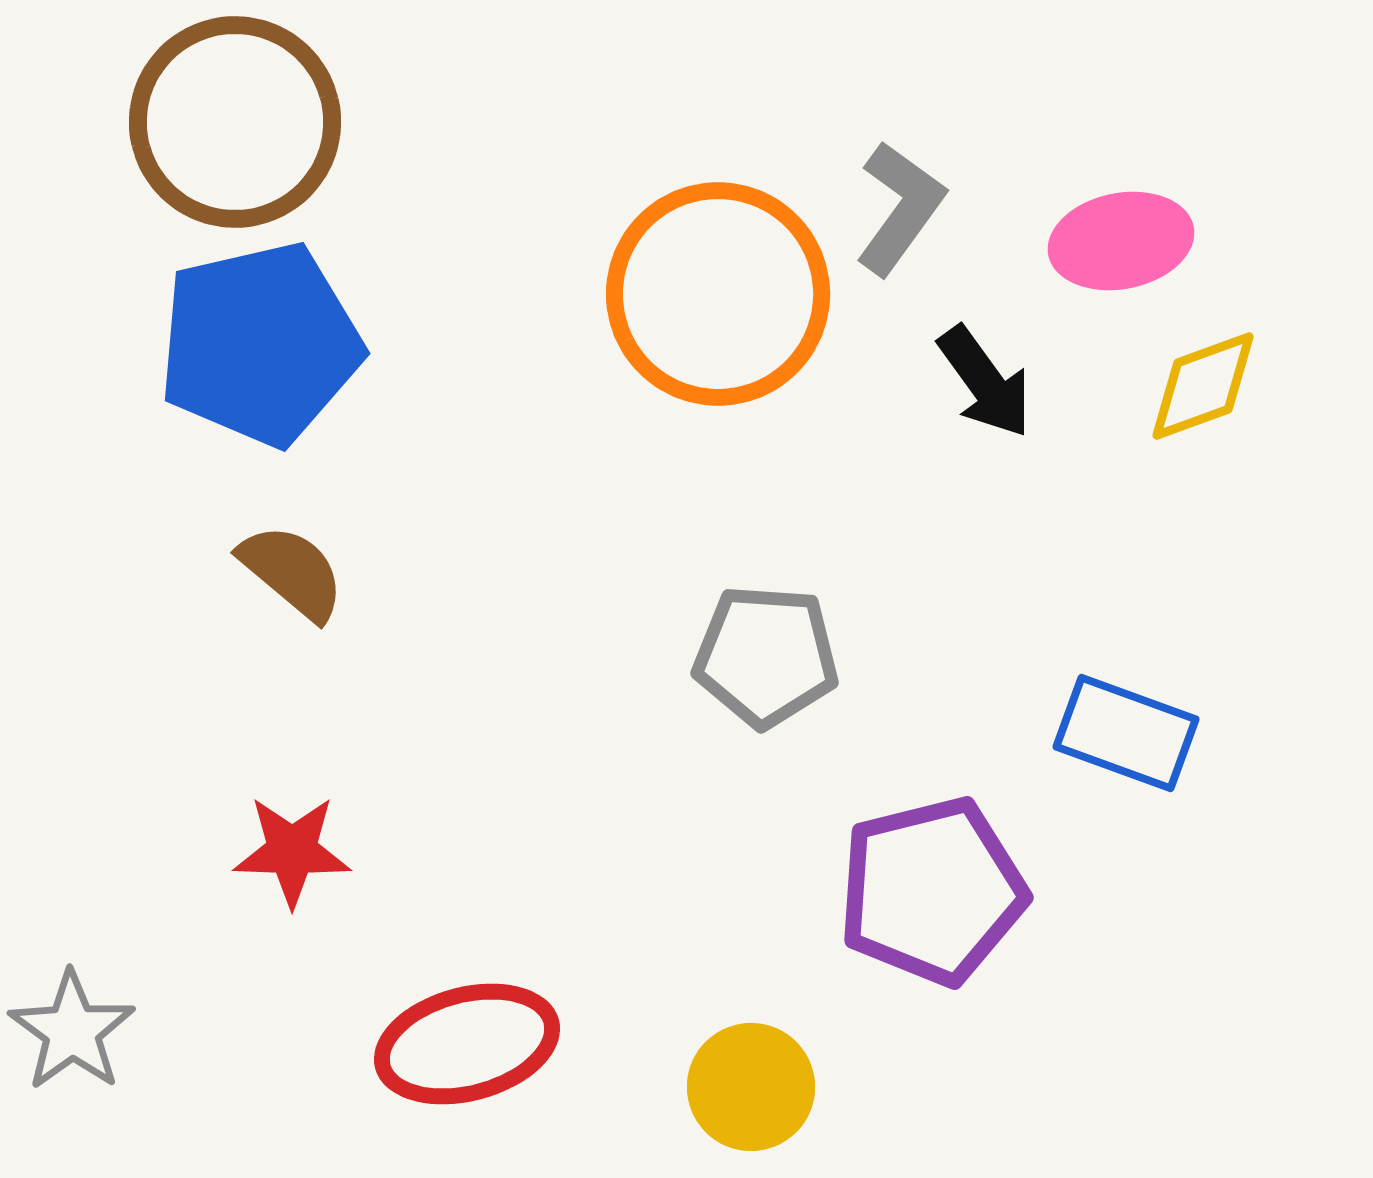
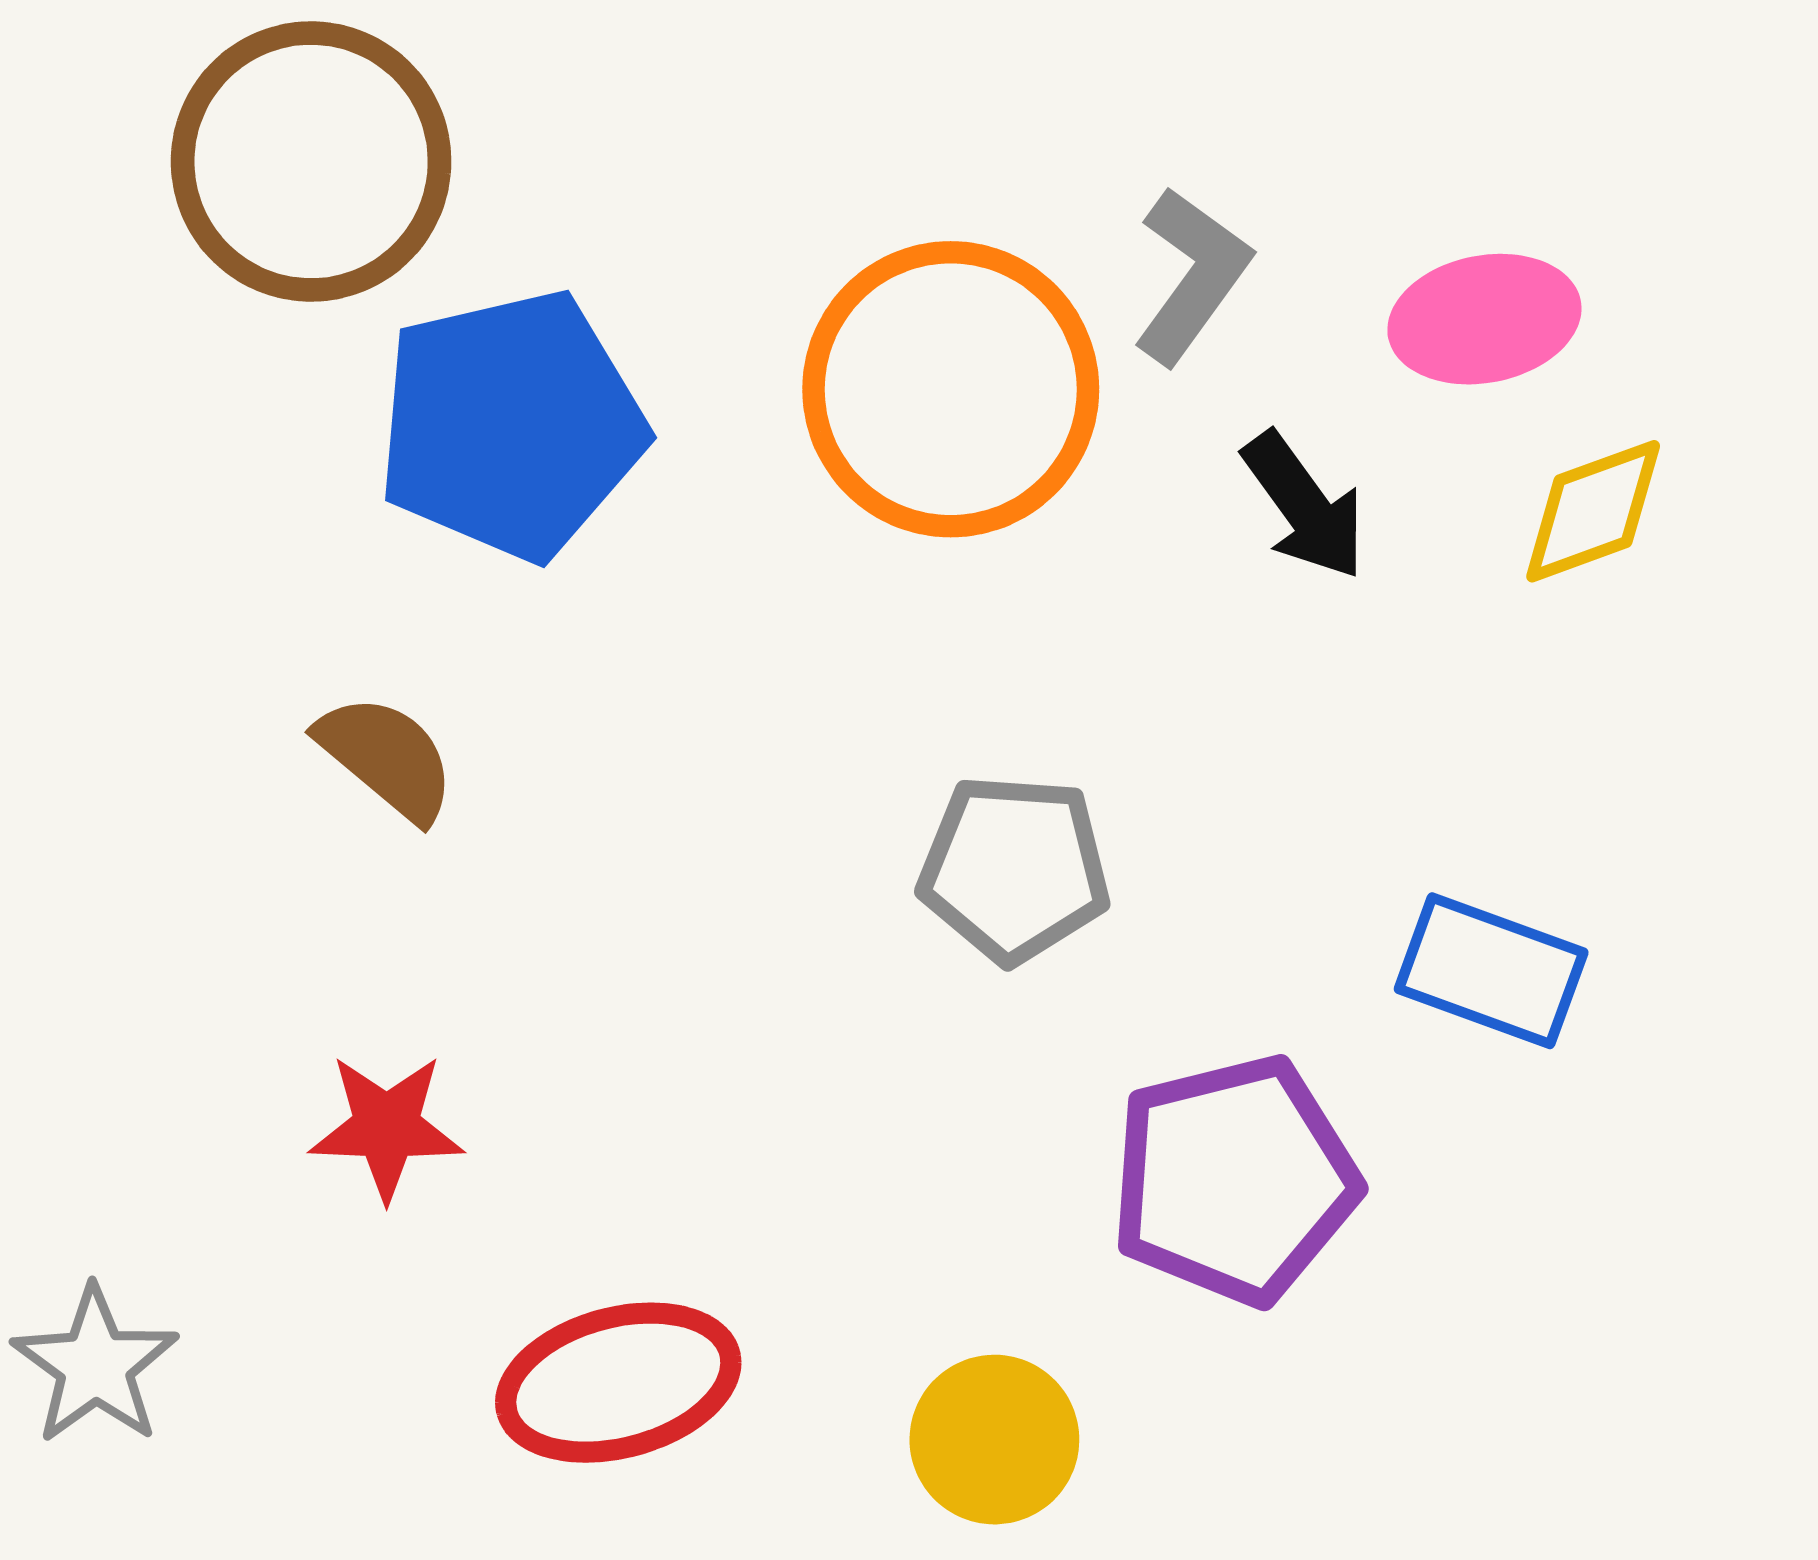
blue pentagon: (260, 344) -> (511, 425), moved

